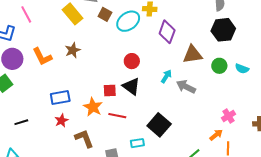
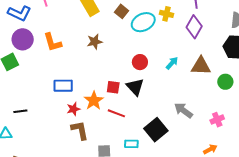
purple diamond: (167, 32) -> (194, 27), moved
brown star: (73, 50) -> (95, 42), moved
cyan arrow: (166, 76) -> (172, 63), moved
gray arrow: (186, 87) -> (183, 110), moved
pink cross: (228, 116) -> (217, 120), moved
red star: (61, 121) -> (73, 109), moved
black line: (21, 122) -> (20, 111), moved

